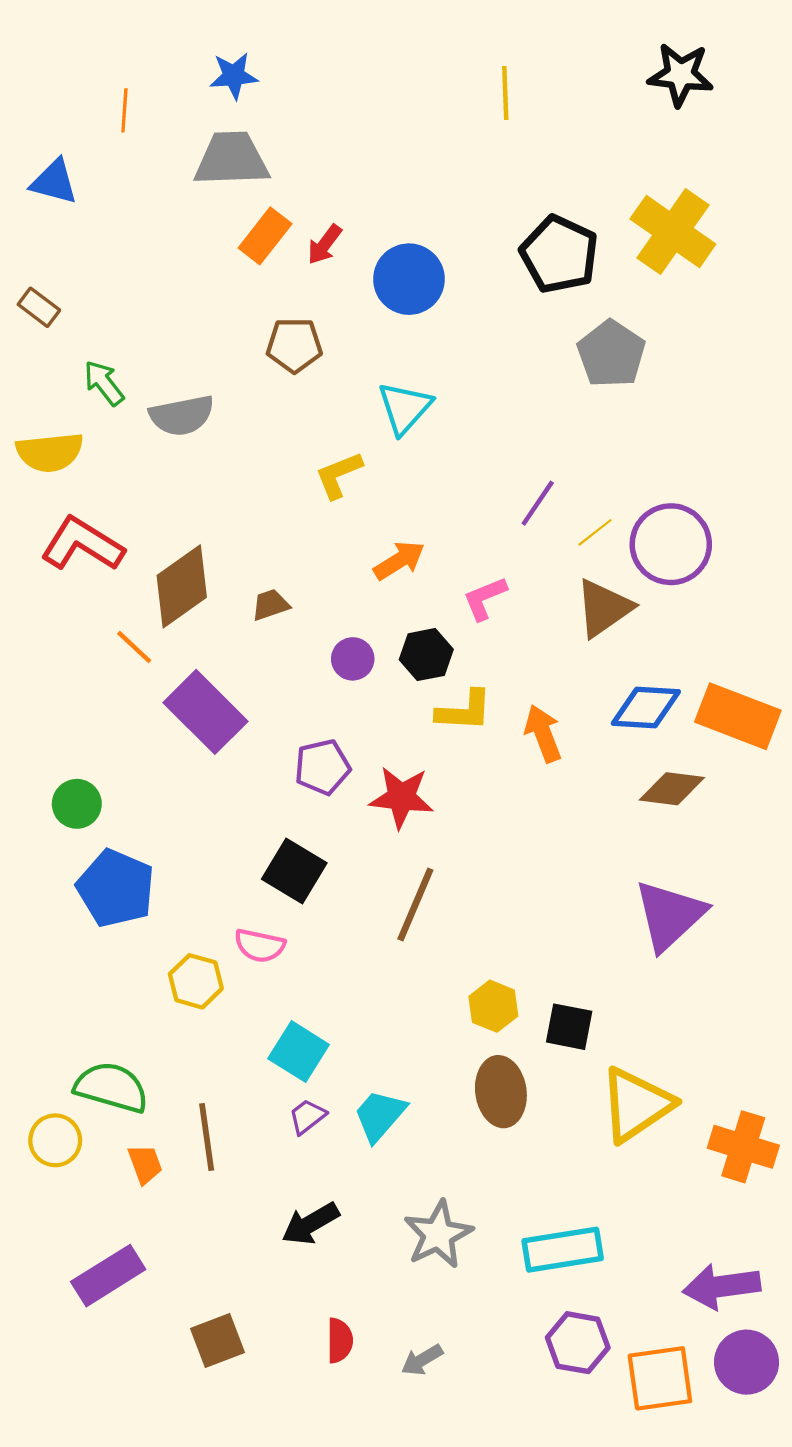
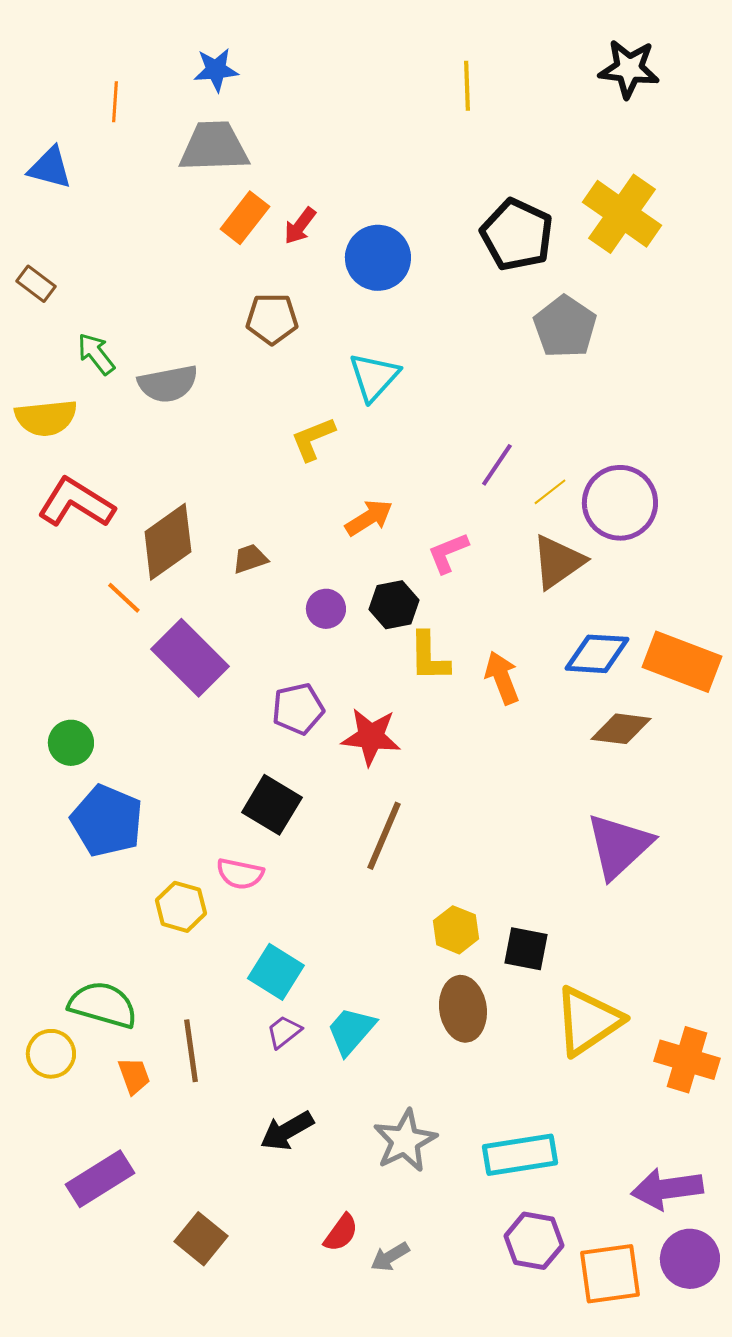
yellow L-shape: (464, 711) -> (429, 657), turned 86
brown square: (217, 1340) -> (201, 1239), turned -30
red semicircle: (340, 1340) -> (341, 1233), moved, turned 36

